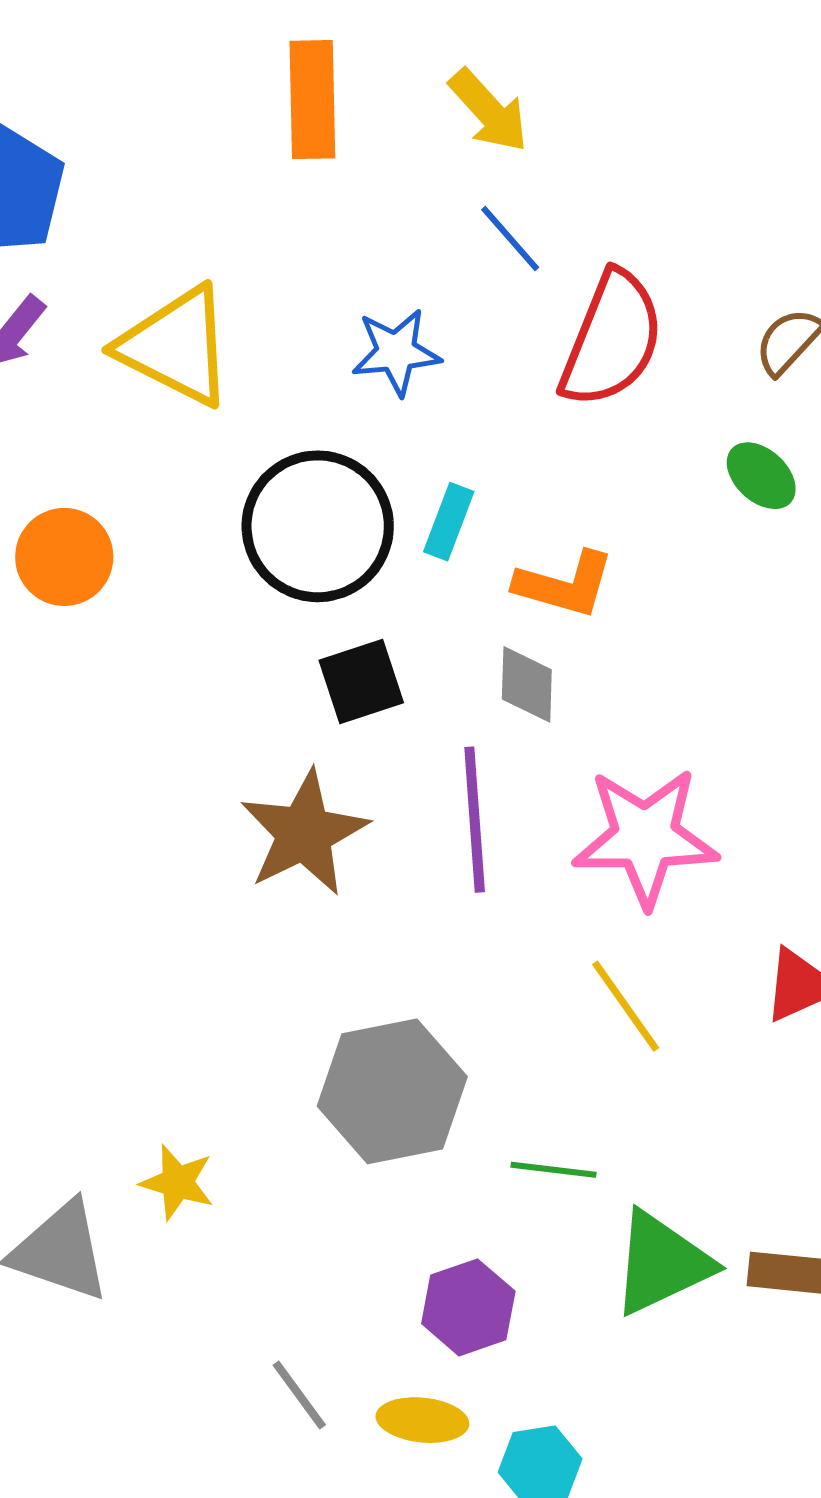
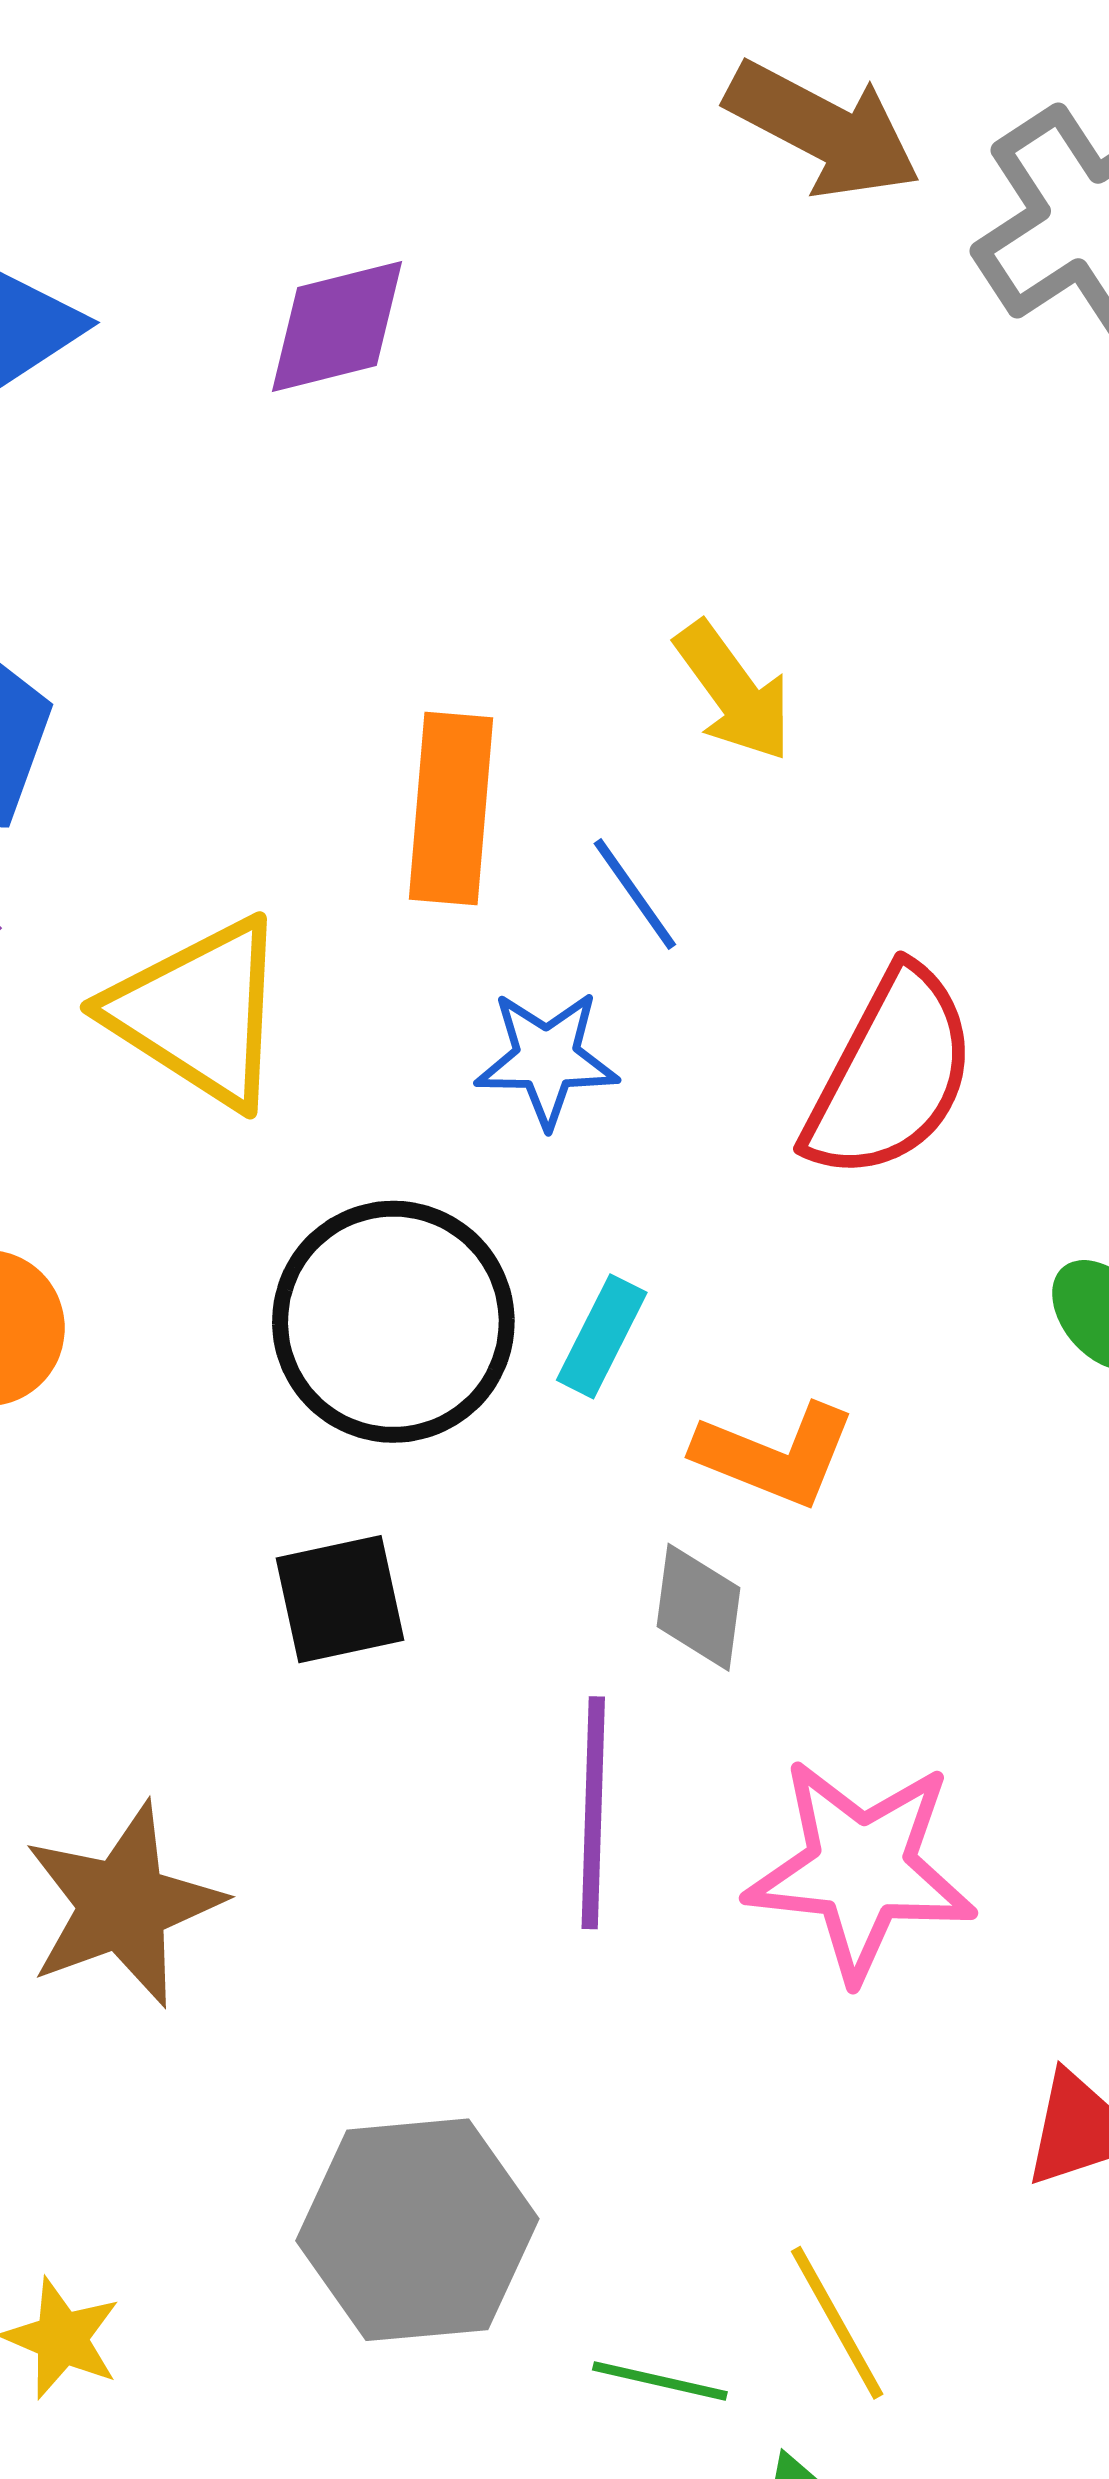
orange rectangle: (312, 100) -> (451, 808), moved
blue line: (510, 238) -> (635, 894), moved
black square: (361, 682) -> (340, 1599), moved
brown star: (304, 833) -> (123, 1905), moved
yellow line: (626, 1006) -> (837, 2323), moved

